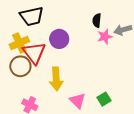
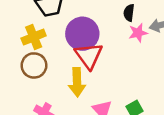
purple circle: (59, 39) -> (82, 34), size x1.4
red triangle: (34, 53) -> (89, 56), moved

